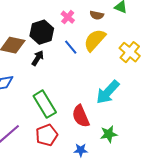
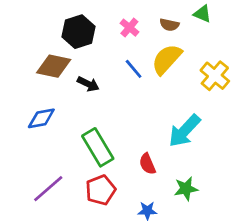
black hexagon: (42, 32) -> (78, 32), moved
black arrow: (38, 58) -> (88, 84), turned 84
red semicircle: (81, 116) -> (147, 164), size x0.7

